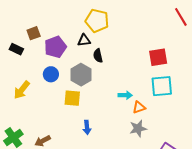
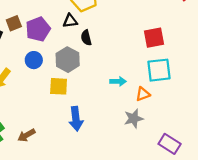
brown square: (34, 33) -> (14, 23), moved
orange triangle: (139, 107) -> (143, 94), moved
blue arrow: (87, 127) -> (76, 119), size x1.5

